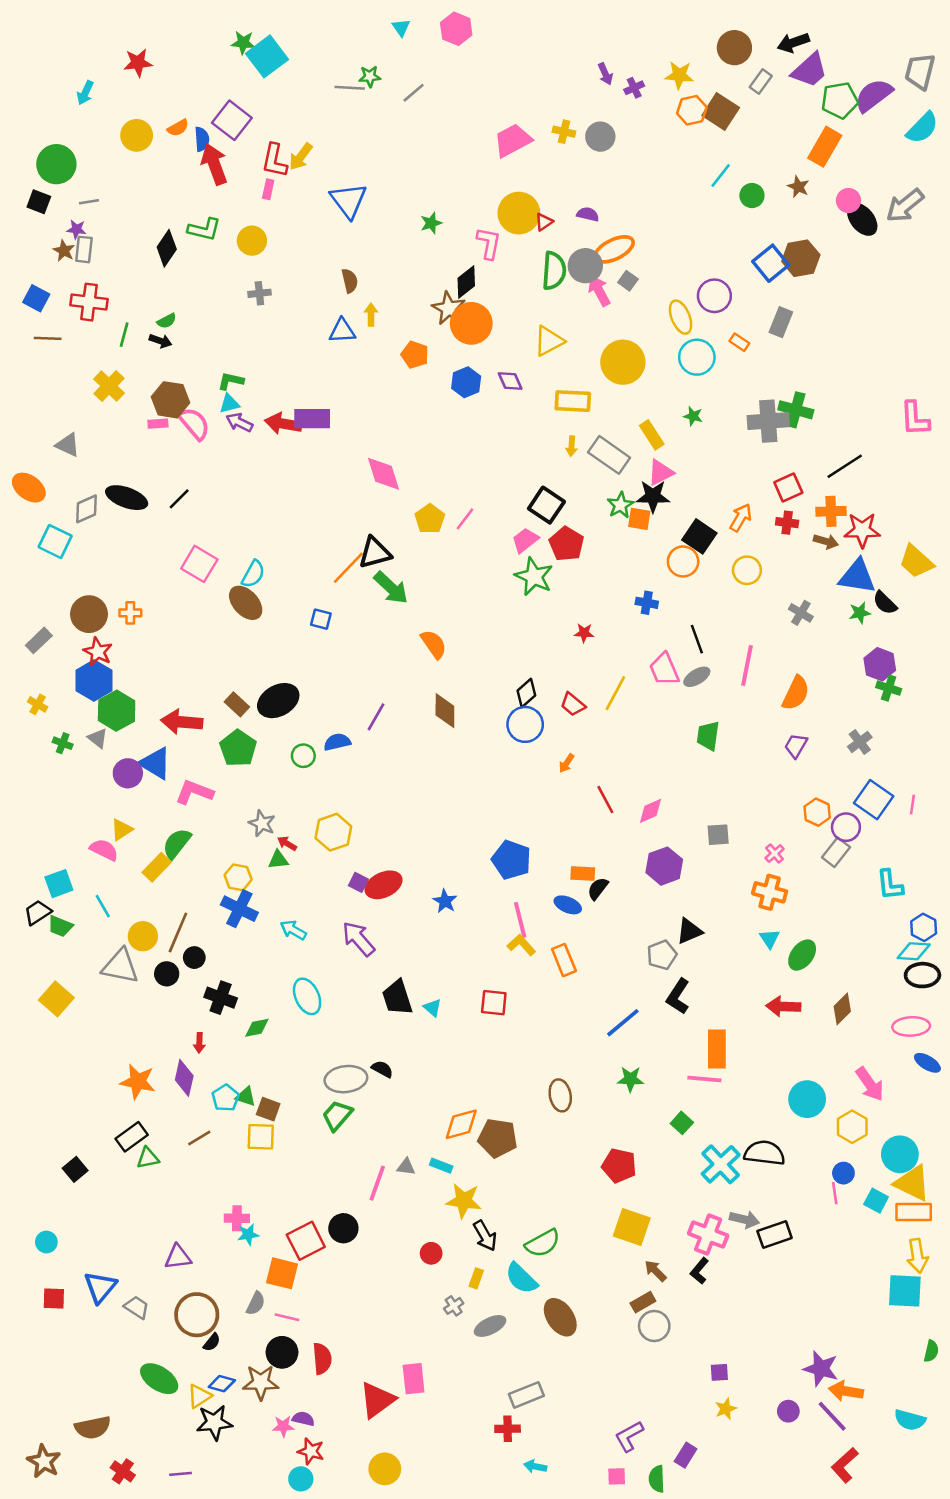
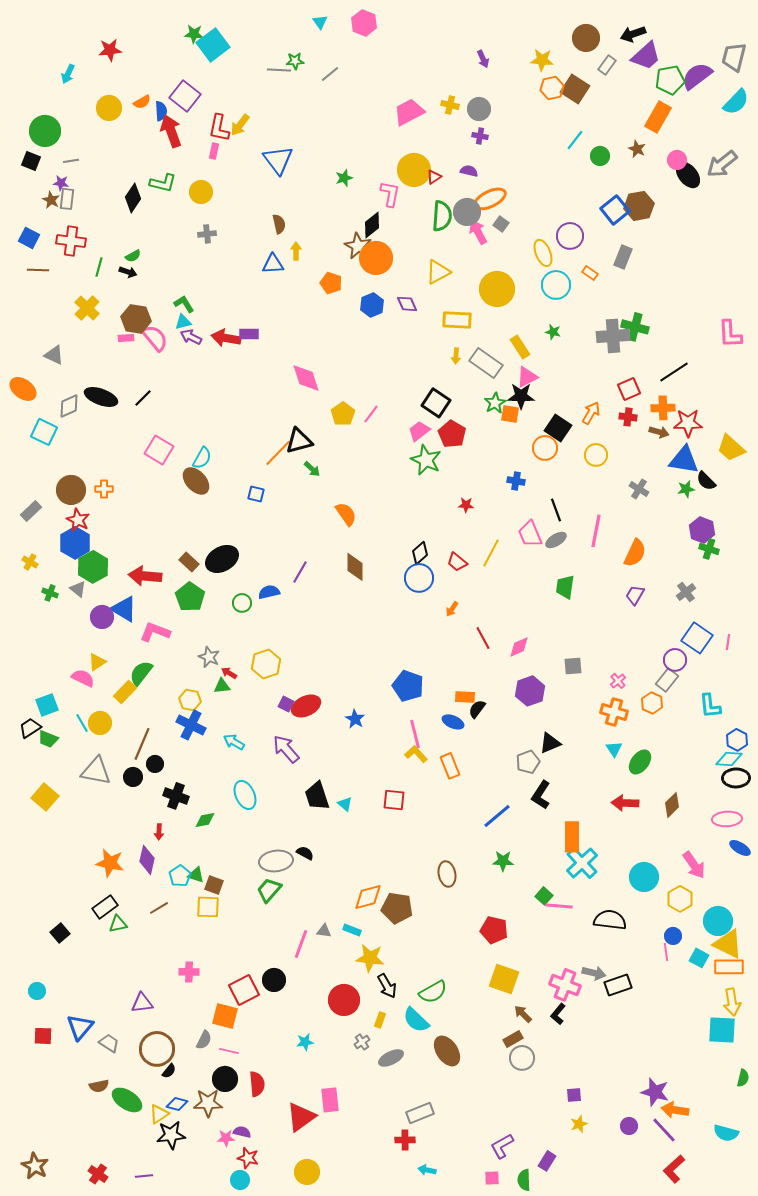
purple cross: (634, 88) -> (480, 136), moved, turned 35
green L-shape: (231, 381) -> (184, 304), turned 45
purple rectangle: (312, 419) -> (249, 334), size x0.7
green arrow: (391, 588) -> (312, 469), size x0.6
orange hexagon: (817, 812) -> (652, 703), moved
yellow circle: (143, 936) -> (100, 723), moved
pink line: (704, 1079) -> (559, 906), moved
cyan cross: (721, 1164) -> (582, 863), moved
cyan star: (248, 1235) -> (305, 1042), moved
red circle: (431, 1253) -> (344, 1000), size x1.8
brown semicircle: (93, 1428) -> (99, 1086), moved, size x0.7

